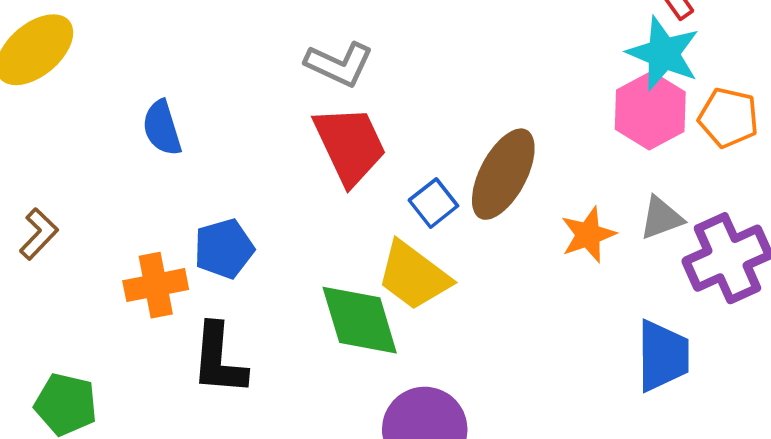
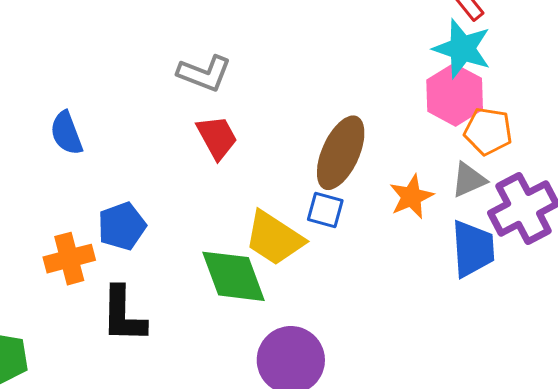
orange pentagon: (728, 118) -> (488, 131), moved
red trapezoid: (350, 145) -> (217, 137), size x0.7
blue square: (433, 203) -> (325, 210), moved, turned -33
blue trapezoid: (663, 356) -> (473, 249), moved

